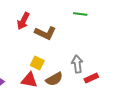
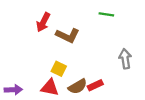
gray arrow: (77, 64) -> (125, 59), moved
red rectangle: (91, 78) -> (95, 85), moved

